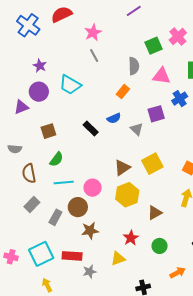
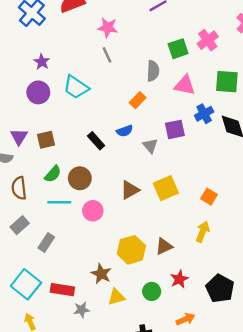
pink star: (93, 33) -> (108, 28), turned 30
purple triangle: (21, 107) -> (19, 137), moved, turned -42
yellow hexagon: (127, 195) -> (131, 250), moved
brown circle: (78, 207) -> (80, 178), moved
brown star: (90, 231) -> (101, 274), moved, turned 30
red star: (131, 238) -> (179, 279), moved
green circle: (160, 246) -> (152, 291), moved
cyan square: (41, 254) -> (26, 284), turned -30

